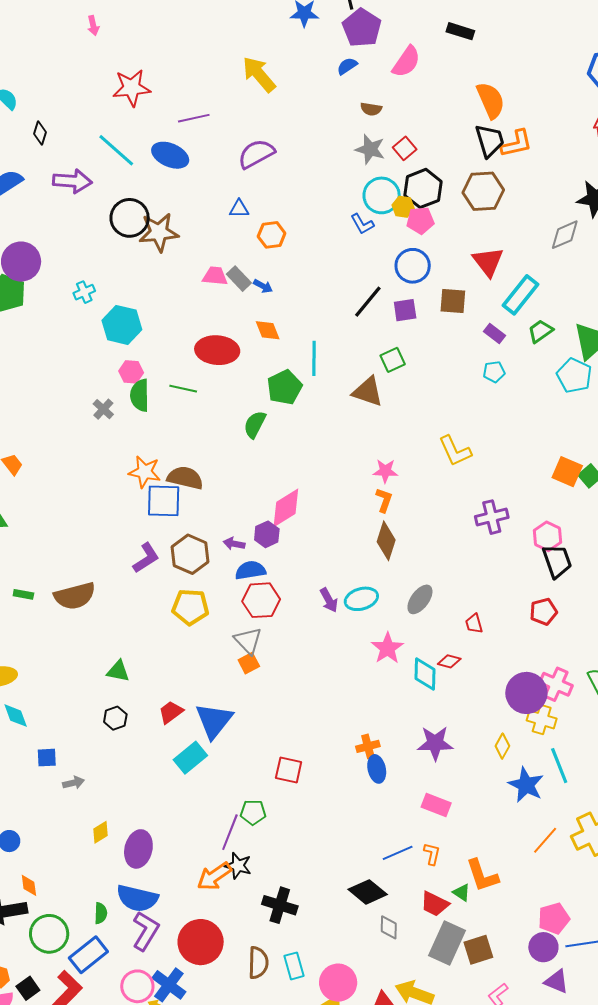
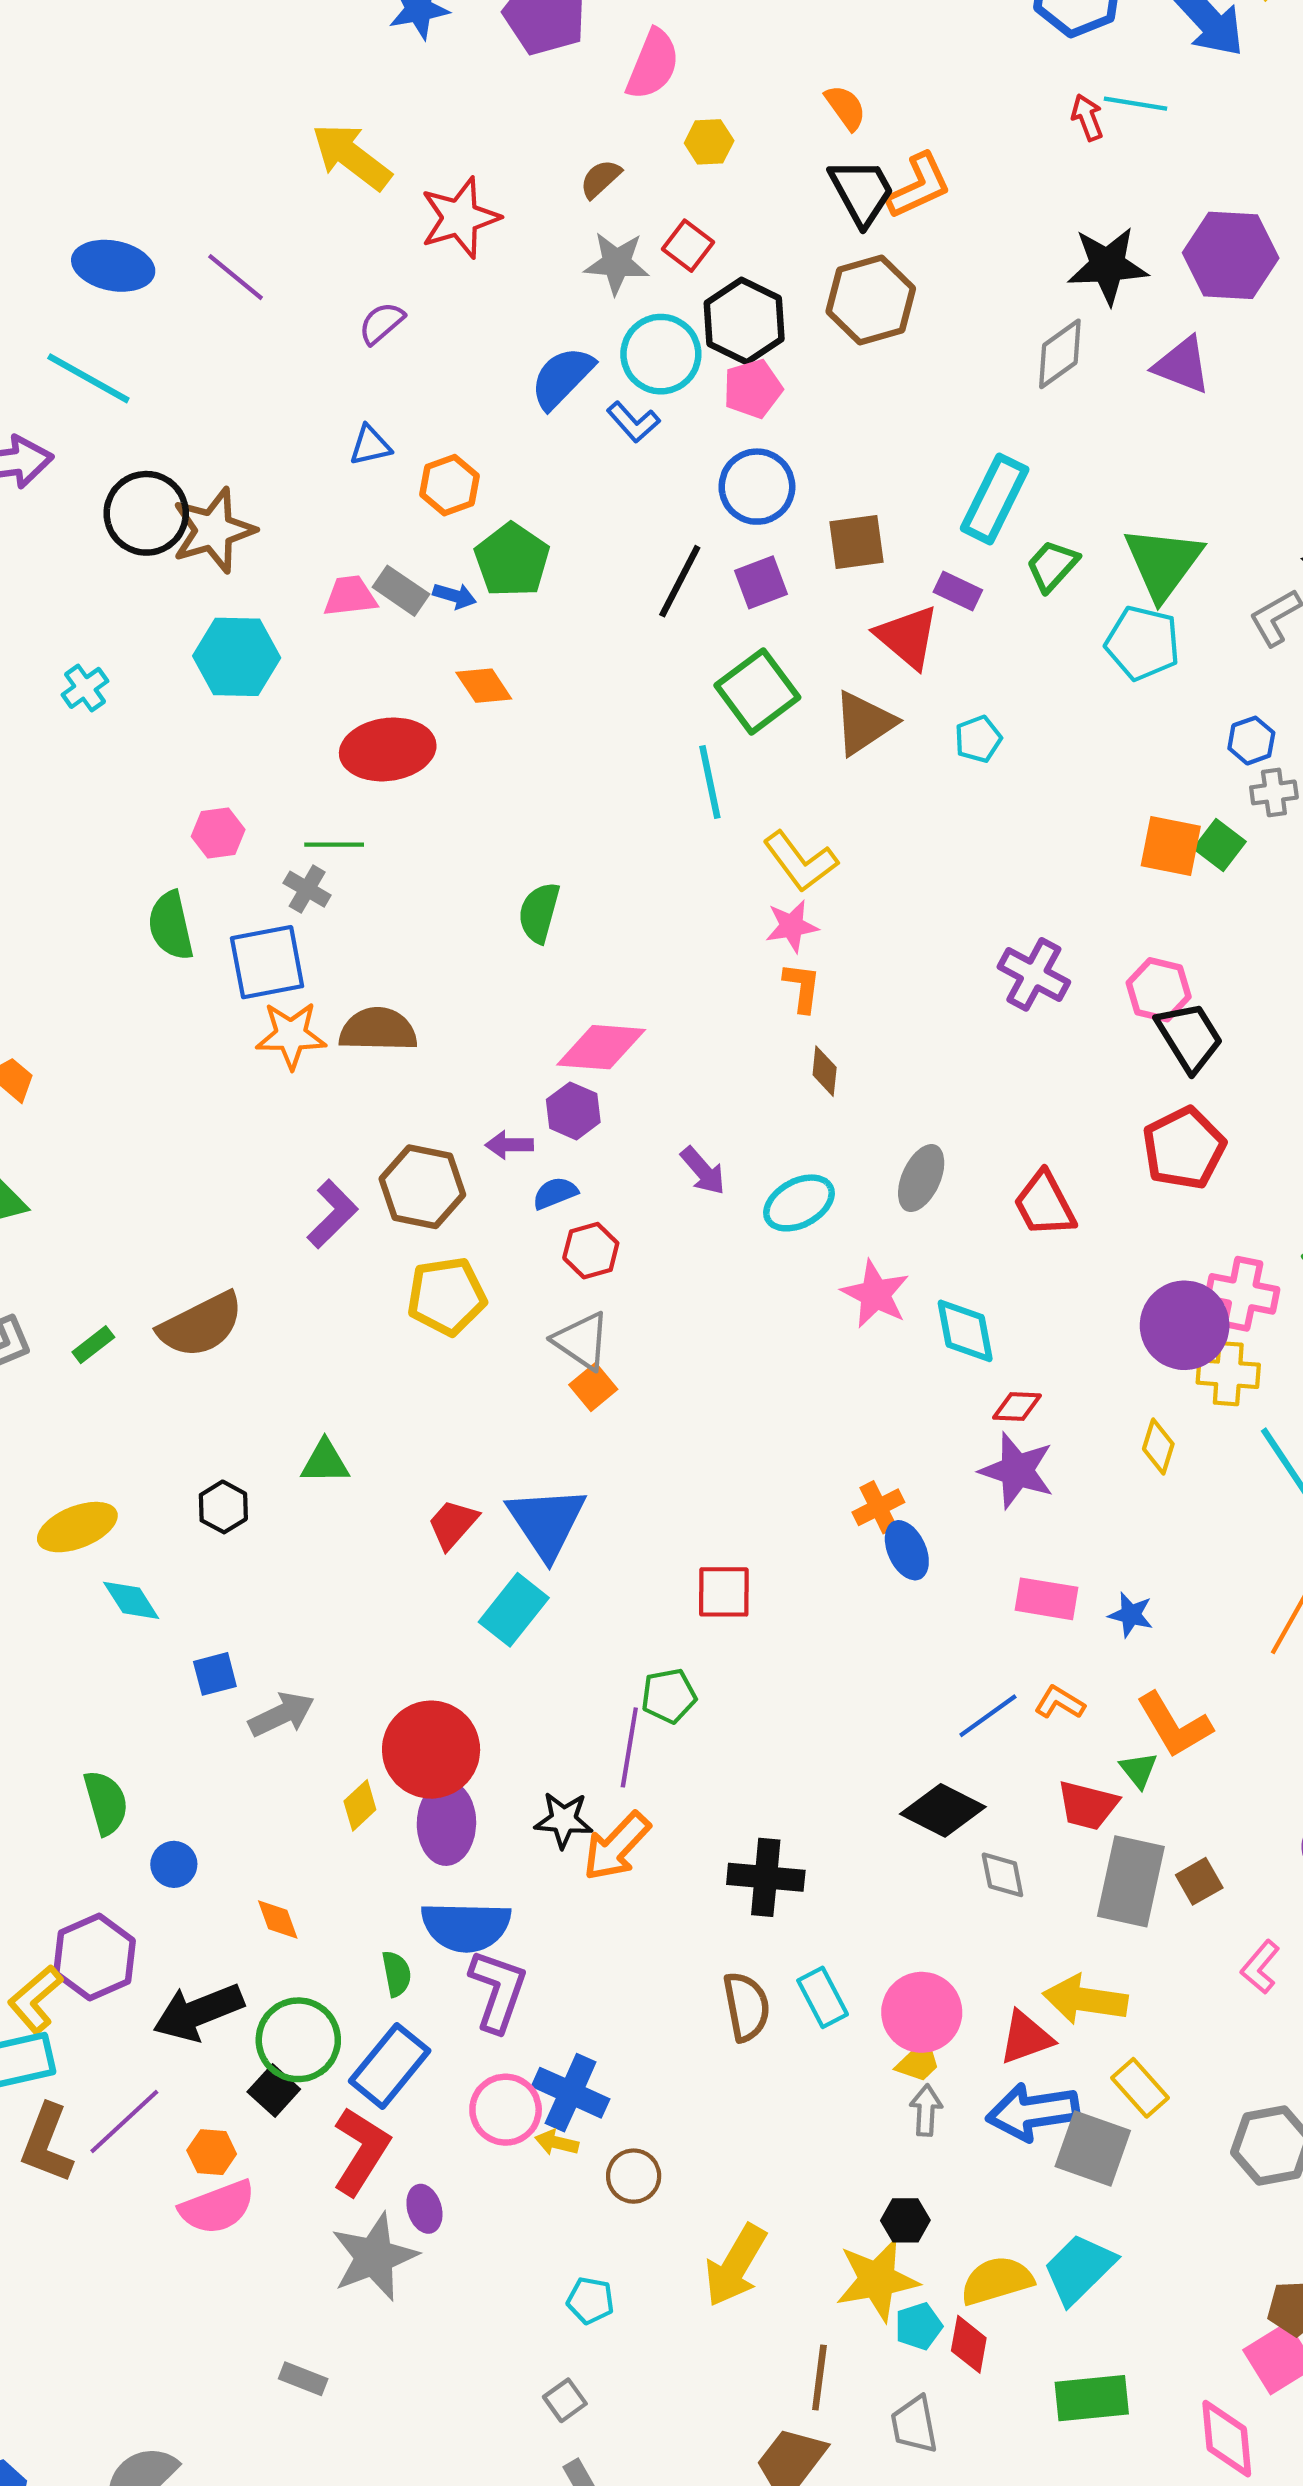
blue semicircle: (347, 66) -> (562, 378), moved, size x1.6
red star: (132, 88) -> (460, 218), moved
orange semicircle: (491, 100) -> (846, 107), size x0.6
brown semicircle: (371, 109) -> (600, 179), turned 140
purple line: (194, 118) -> (236, 277), turned 64
purple semicircle: (256, 154) -> (381, 323), size x0.6
blue ellipse: (170, 155) -> (113, 266), moved
yellow hexagon: (403, 207) -> (709, 142), moved
red triangle: (488, 262) -> (907, 637), moved
cyan hexagon: (122, 325) -> (237, 657), moved
cyan line: (314, 358) -> (710, 782), moved
green square: (393, 360) -> (757, 691), size x1.5
cyan pentagon: (494, 372) -> (978, 739), moved
green pentagon: (284, 387) -> (512, 560), moved
brown triangle: (368, 392) -> (864, 723), moved, turned -40
green semicircle: (140, 395) -> (171, 926), moved
gray cross: (103, 409) -> (307, 889), moved
green semicircle: (255, 424) -> (539, 913), moved
yellow L-shape: (455, 451) -> (800, 861), moved
blue square: (164, 501) -> (267, 962), moved
pink diamond: (286, 508) -> (601, 1047), turned 48
purple cross: (492, 517) -> (1034, 974), turned -36
brown diamond: (386, 541) -> (825, 1071), size x0.6
blue semicircle: (250, 570) -> (555, 1193), size x0.7
green rectangle: (23, 594) -> (93, 1345), turned -36
red hexagon: (261, 600) -> (591, 1251), size x0.7
purple arrow: (329, 600) -> (703, 1171), moved
red pentagon: (543, 612) -> (1184, 1148), size x1.4
red trapezoid: (474, 624) -> (1044, 1204), size x1.6
red diamond: (449, 661) -> (1017, 1407), moved
black hexagon: (115, 718) -> (223, 1507), moved
purple star: (435, 743) -> (1017, 1471), turned 30
gray arrow: (73, 783) -> (282, 1714), size x1.4
blue star: (526, 785) -> (1131, 1615), moved, size x0.6
orange L-shape: (432, 854) -> (1060, 1703), turned -60
black star: (238, 866) -> (564, 1820), moved
orange diamond: (29, 885) -> (278, 1920), moved
green triangle: (462, 893) -> (1139, 1770), turned 30
red circle: (201, 942) -> (431, 1750), moved
brown square: (478, 950) -> (1199, 1881), size x0.7
black square: (28, 988) -> (274, 2090), moved

